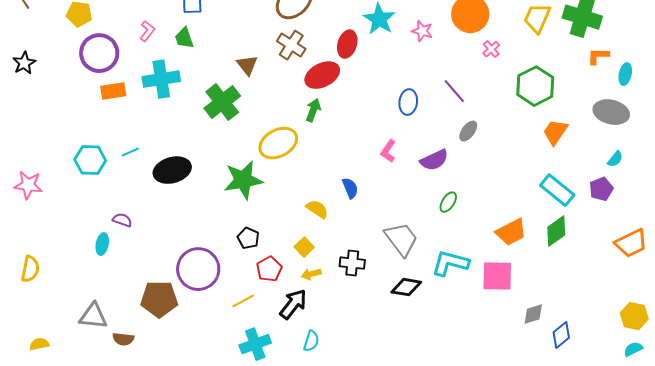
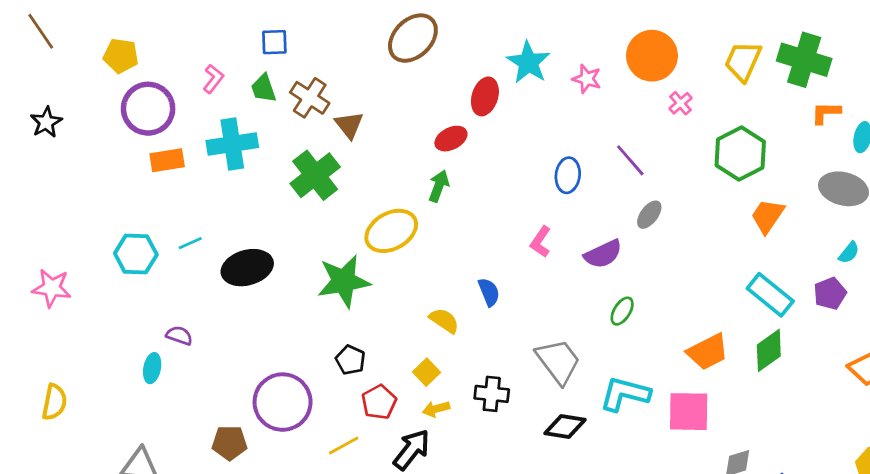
brown cross: (291, 45) -> (310, 98), moved
red ellipse: (322, 75) -> (451, 139), size x0.7
brown pentagon: (159, 299) -> (230, 443), size x0.7

